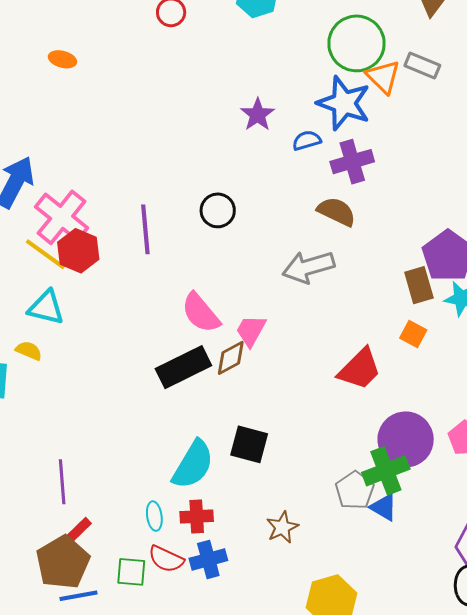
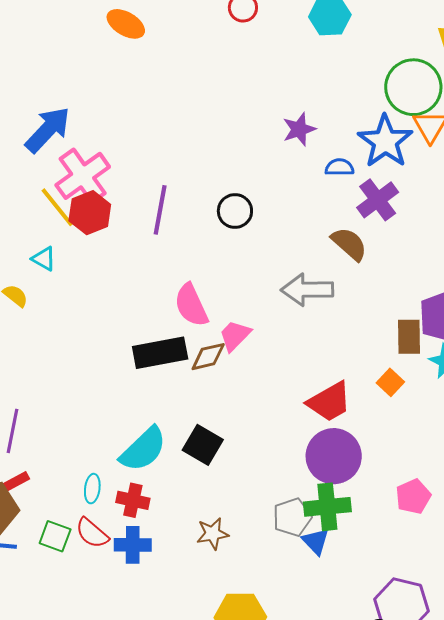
orange ellipse: (62, 59) -> (126, 24), size x1.4
purple cross: (352, 162) -> (378, 200), turned -36
cyan triangle: (46, 308) -> (44, 259), size x0.7
purple circle: (406, 439) -> (334, 456), moved

